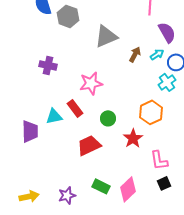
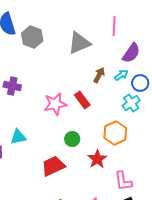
purple semicircle: (167, 32) -> (131, 53), turned 65
gray triangle: (106, 36) -> (79, 43), moved
red rectangle: (75, 108) -> (82, 100), moved

